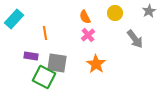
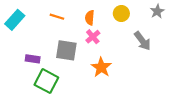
orange semicircle: (85, 17) -> (90, 18), turned 32
orange line: (45, 33) -> (57, 17), moved, turned -64
gray square: (57, 63) -> (66, 50), moved

